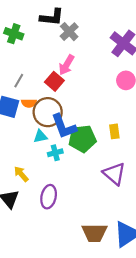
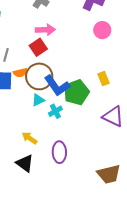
pink arrow: (67, 65) -> (45, 30), turned -108
red square: (54, 81) -> (38, 47), turned 30

